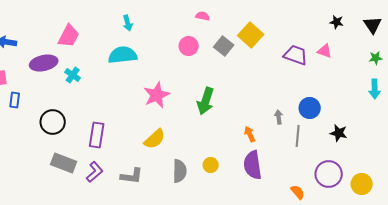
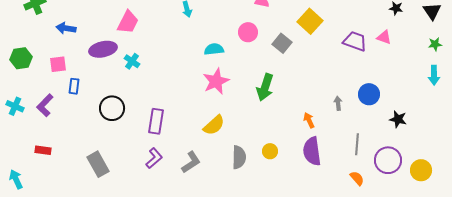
gray square: (224, 46) -> (282, 43), moved
cyan semicircle: (123, 55) -> (214, 49), moved, size x0.7
gray line: (298, 136) -> (357, 144), moved
gray rectangle: (64, 163) -> (98, 164), moved, turned 40
gray L-shape: (132, 176) -> (191, 162), turned -40

